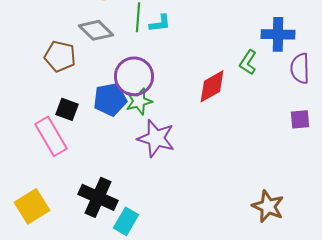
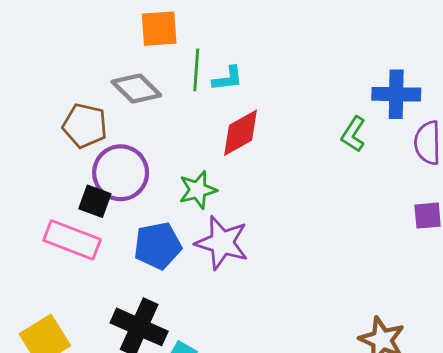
purple circle: (134, 76) -> (121, 173), moved
red diamond: (212, 86) -> (241, 133), moved
blue pentagon: (110, 99) -> (158, 246), moved
pink rectangle: (51, 136) -> (72, 240), turned -39

